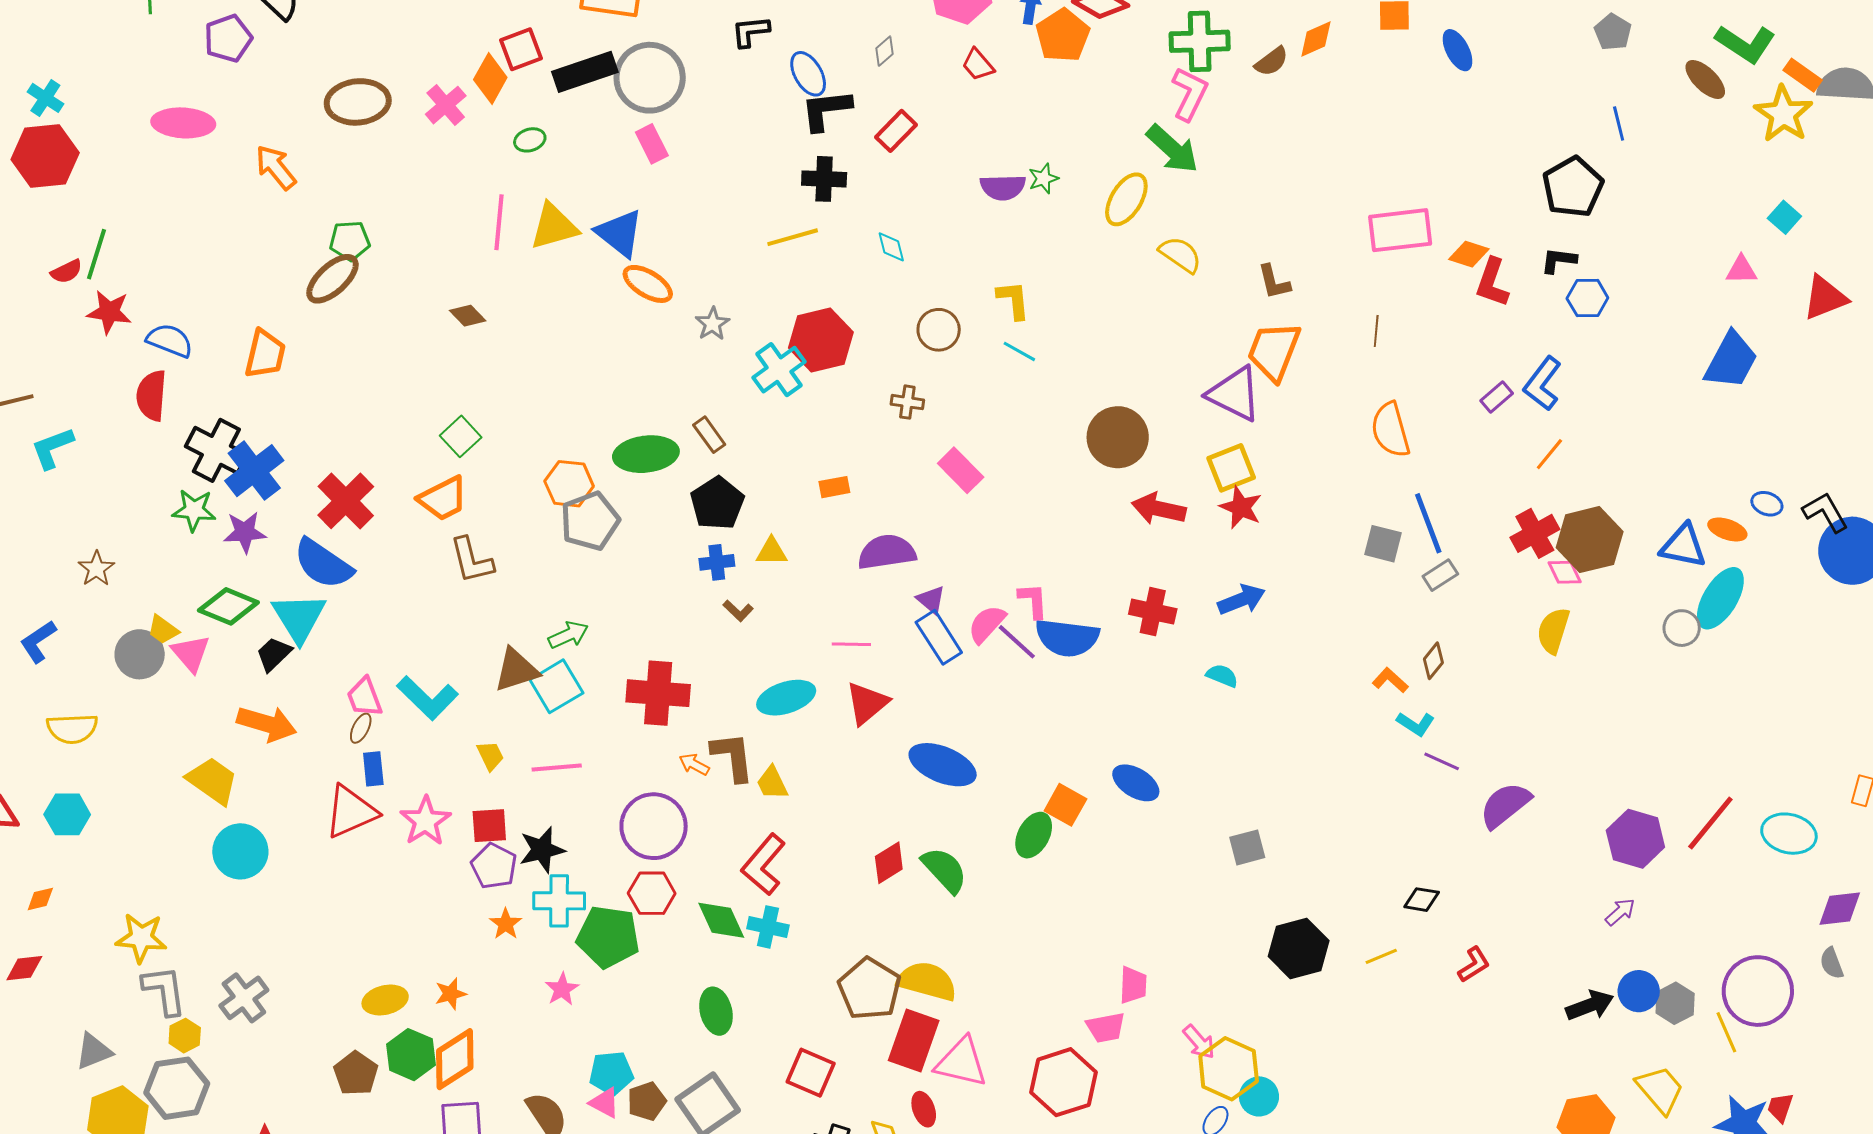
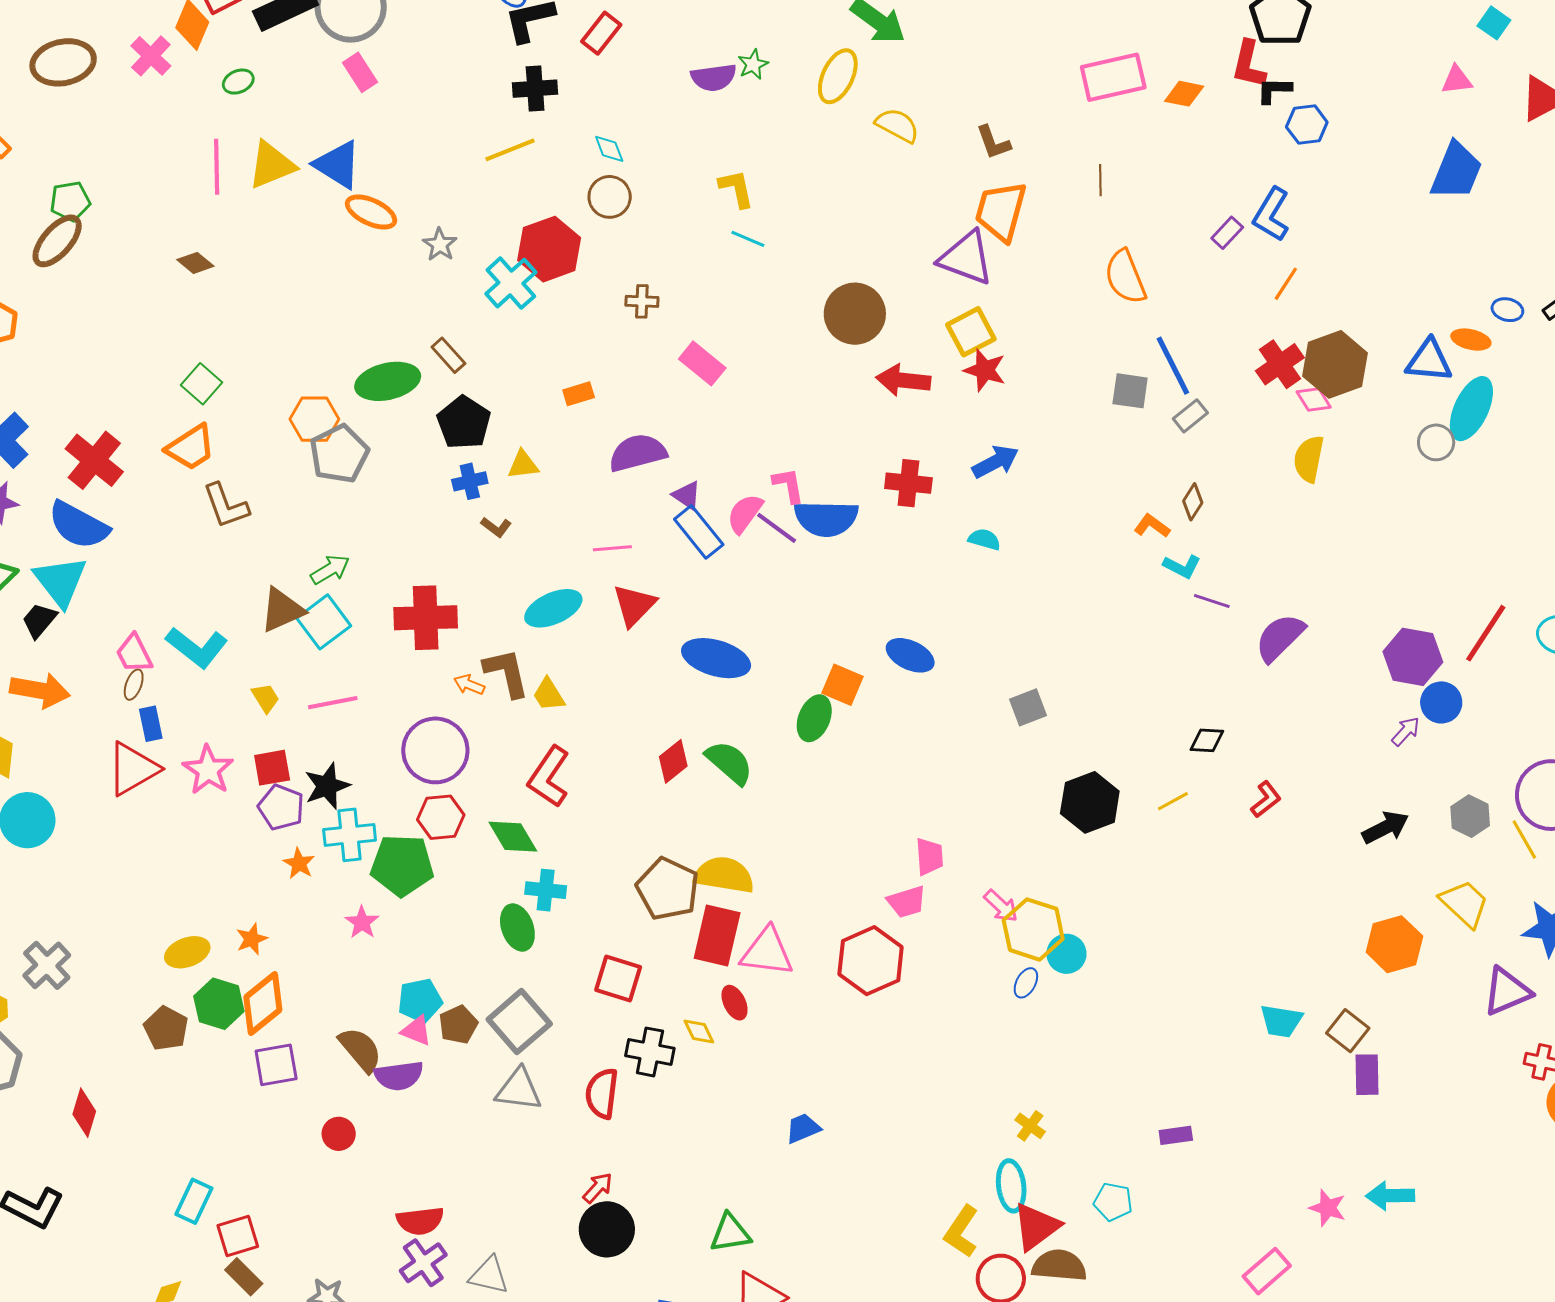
red L-shape: (1492, 283) -> (1249, 64), moved
brown circle: (939, 330) -> (610, 197), moved
cyan cross: (768, 927) -> (546, 890), moved
blue circle: (1639, 991) -> (1441, 702), moved

